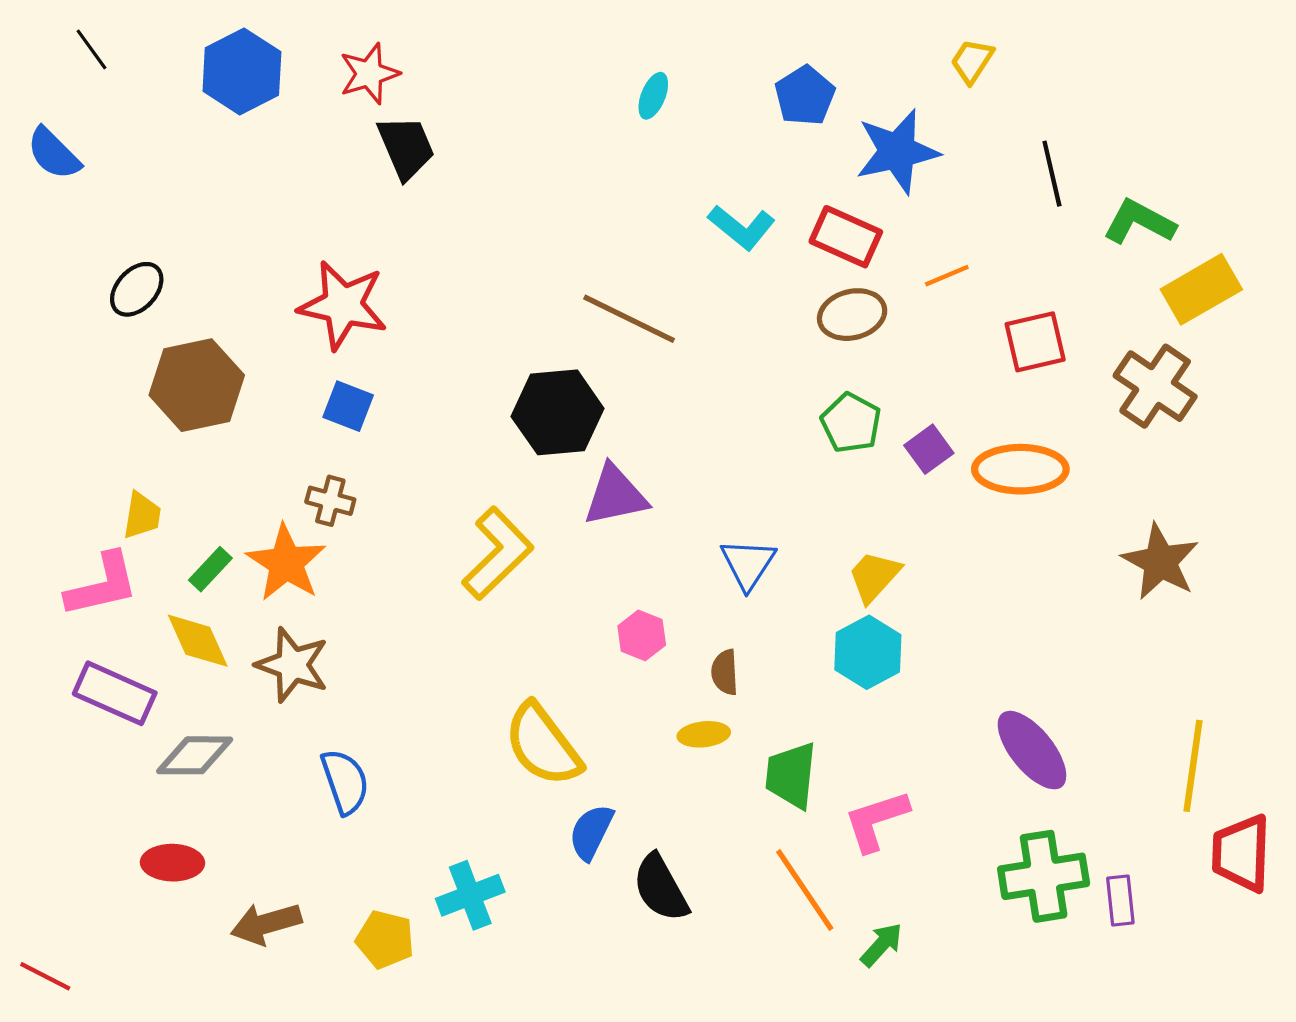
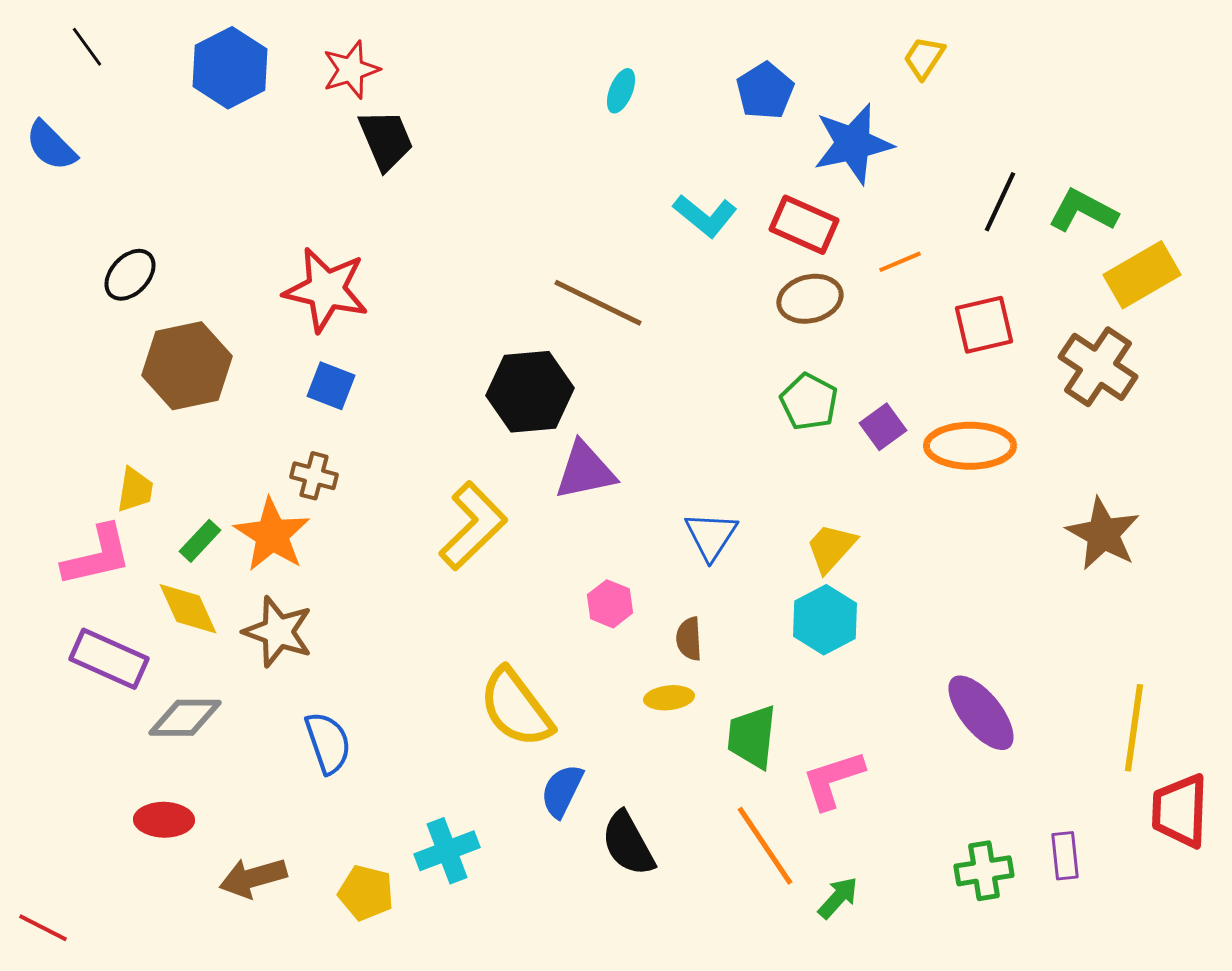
black line: (1052, 174) -> (1000, 202), moved, turned 38
green cross: (1044, 876) -> (984, 871), moved, size x0.7

